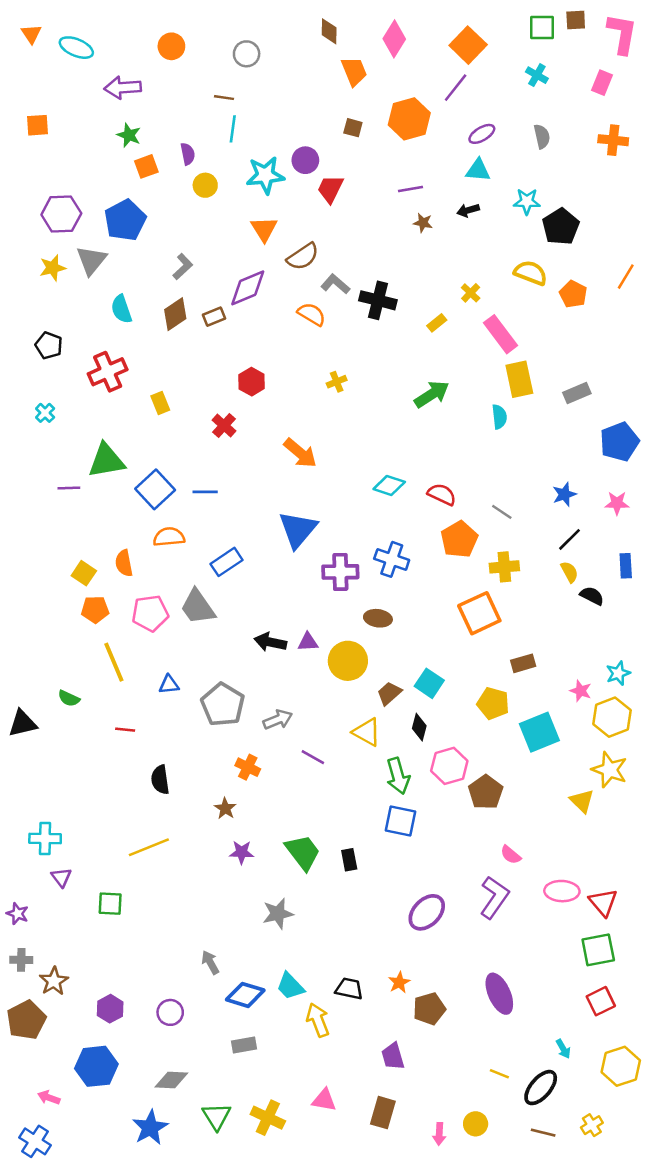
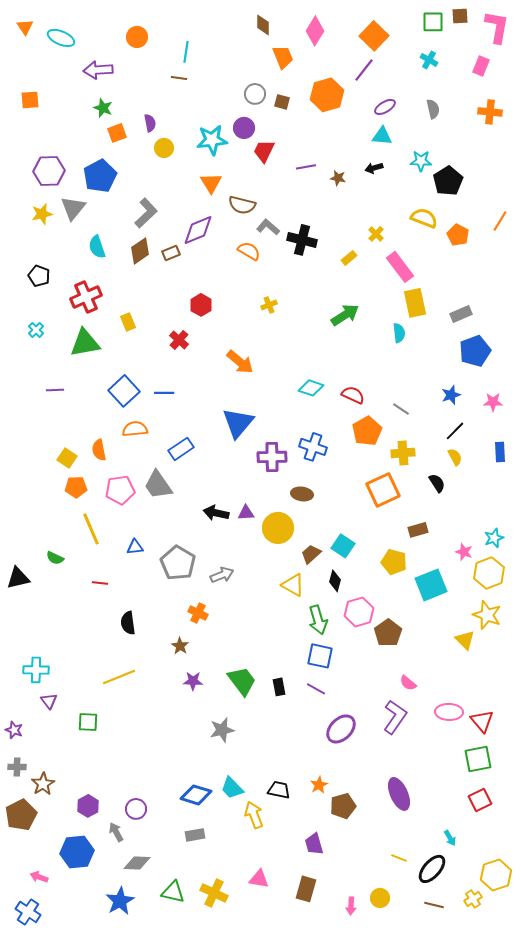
gray circle: (247, 54) -> (255, 94), moved
cyan line: (233, 129) -> (186, 52), moved
purple line: (410, 189) -> (306, 167), moved
brown semicircle: (303, 257) -> (242, 205), turned 48
gray L-shape: (183, 267) -> (146, 213), size x1.4
blue pentagon: (619, 442) -> (475, 351), moved
green triangle: (106, 461) -> (85, 343), moved
black semicircle: (592, 596) -> (437, 483), moved, turned 30
purple line: (313, 757) -> (316, 689), moved
gray arrow: (210, 962) -> (116, 832), moved
yellow hexagon: (621, 1066) -> (496, 875), moved
green triangle: (216, 1116) -> (173, 892), turned -45

